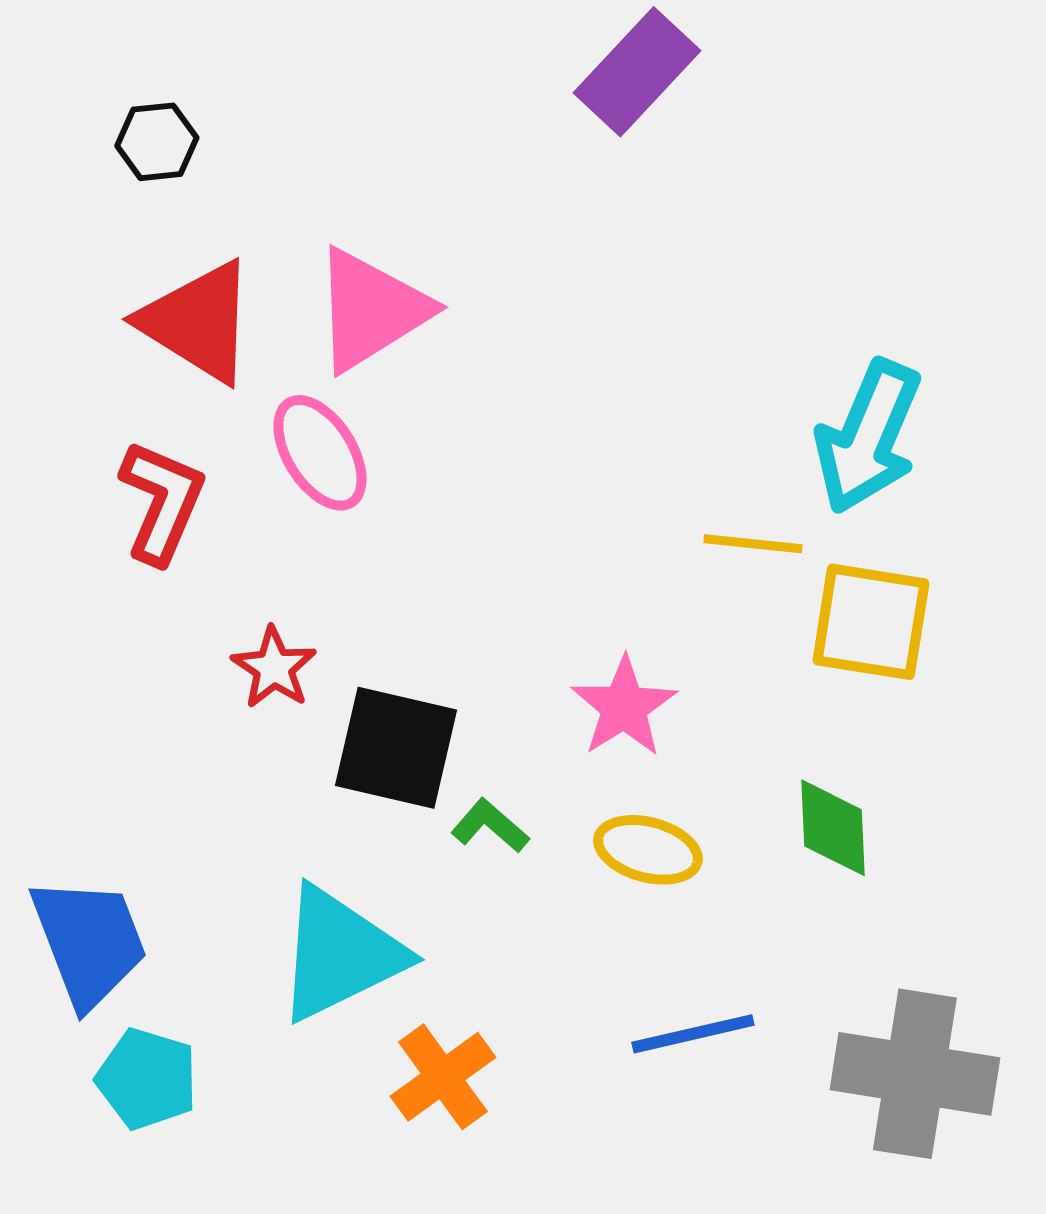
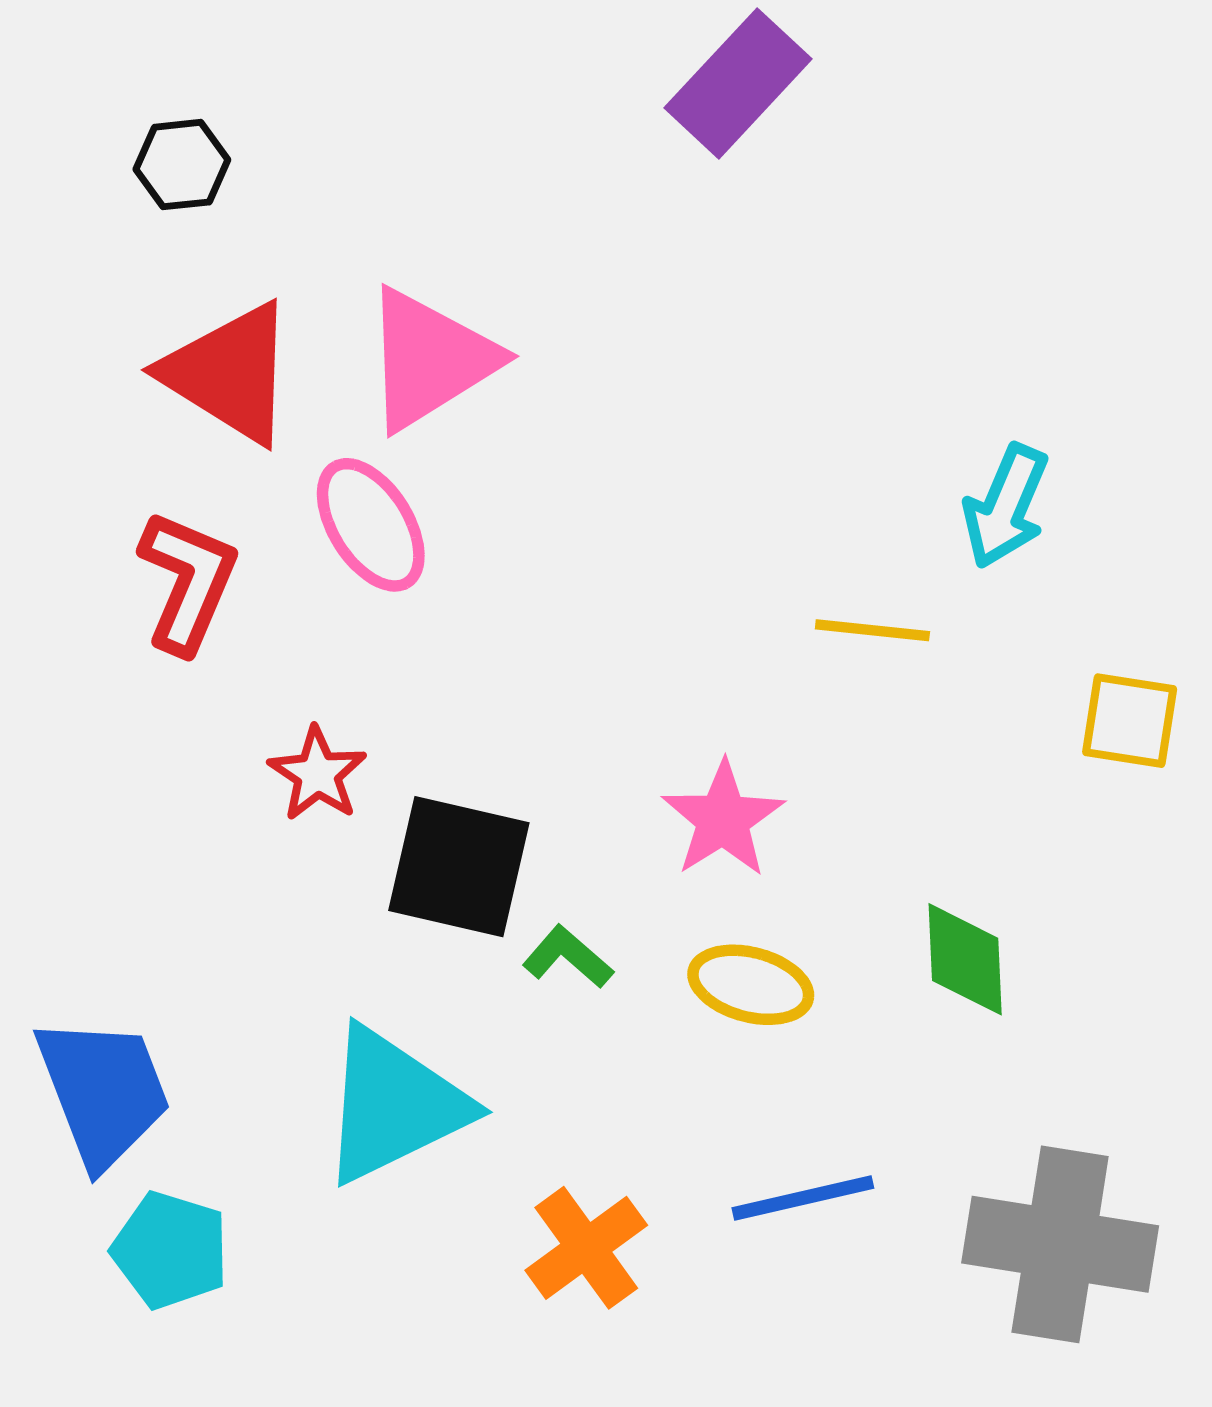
cyan arrow: (868, 437) -> (1006, 506), size x0.7
yellow square: (871, 622) -> (1130, 721), moved, size x0.7
orange cross: (443, 1077) -> (586, 1248), moved

